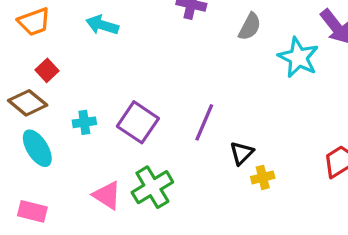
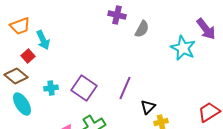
cyan arrow: (102, 25) -> (43, 40), moved, turned -132
gray semicircle: (250, 27) -> (142, 29), moved

